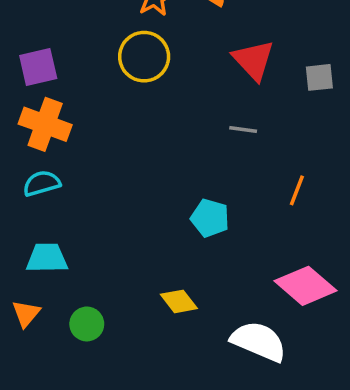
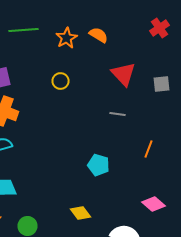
yellow circle: (144, 57) -> (60, 81), moved, size x0.6
pink diamond: (306, 286) -> (154, 204), size x0.7

